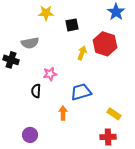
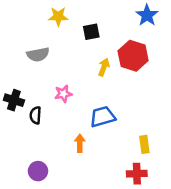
black cross: (11, 60) -> (14, 100), moved
black semicircle: (36, 91) -> (35, 115), moved
yellow rectangle: (114, 114) -> (144, 144), turned 48

